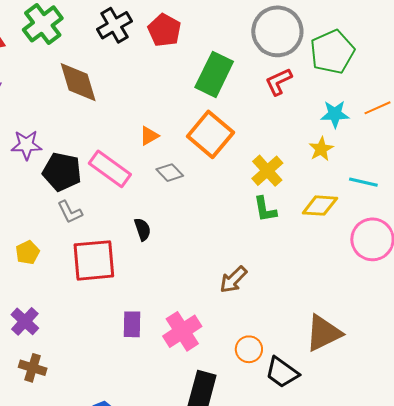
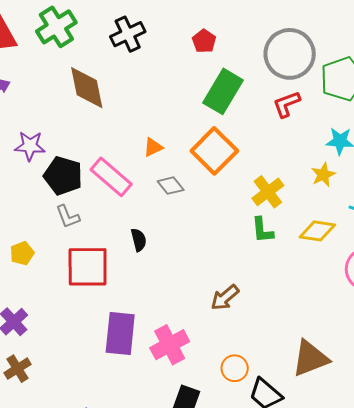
red pentagon: (164, 30) -> (204, 41), moved, size x0.7
purple rectangle: (132, 324) -> (120, 334), size x1.6
brown cross: (33, 368) -> (17, 369), turned 36

